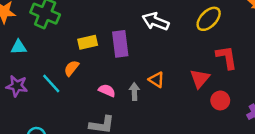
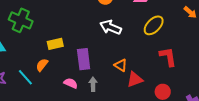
purple rectangle: (120, 44) -> (84, 59), moved
red triangle: (200, 79) -> (135, 79), moved, turned 30
orange triangle: (156, 80) -> (121, 65), moved

